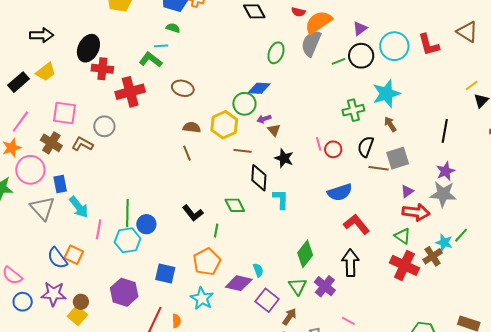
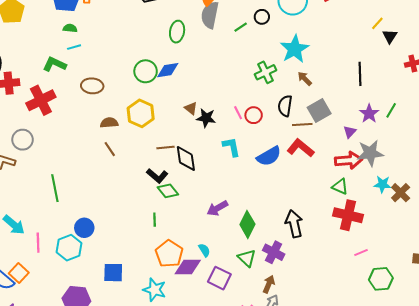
cyan line: (161, 46) -> (74, 47), moved
black circle: (361, 56) -> (262, 17), size x0.6
green circle: (244, 104) -> (146, 71), moved
purple arrow: (264, 119) -> (217, 208), moved, size x1.5
brown line: (243, 151) -> (165, 147), moved
black star: (284, 158) -> (206, 118), moved
purple triangle: (407, 191) -> (350, 132), moved
gray star: (443, 194) -> (370, 153), moved
cyan L-shape: (281, 199) -> (231, 147), moved
green line: (127, 213) -> (55, 188), moved
black L-shape: (193, 213) -> (157, 176), moved
red L-shape: (357, 224) -> (301, 148), moved
green line: (461, 235) -> (391, 110), moved
orange square: (74, 255) -> (19, 273), turned 30
brown cross: (433, 256) -> (401, 193), moved
orange pentagon: (207, 262) -> (169, 254), moved
brown arrow: (289, 317) -> (269, 284), moved
pink line: (348, 321) -> (361, 252), moved, turned -40

